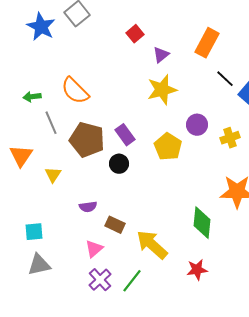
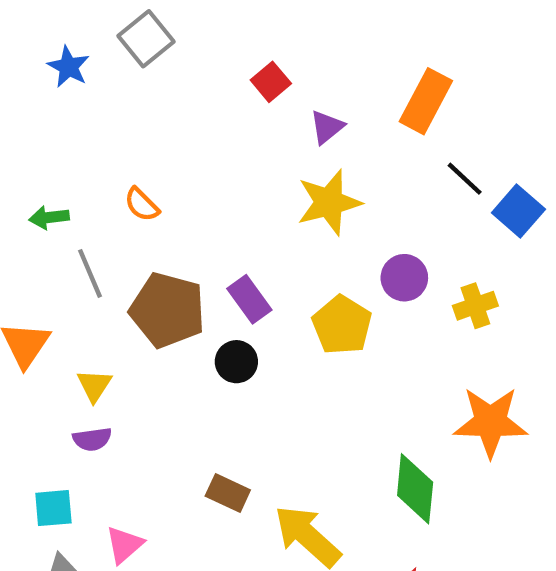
blue star: (41, 27) -> (68, 67), size x0.7
orange semicircle: (75, 91) -> (142, 205), size x0.6
purple semicircle: (88, 207) -> (92, 439), moved
pink triangle: (94, 249) -> (124, 545), moved

